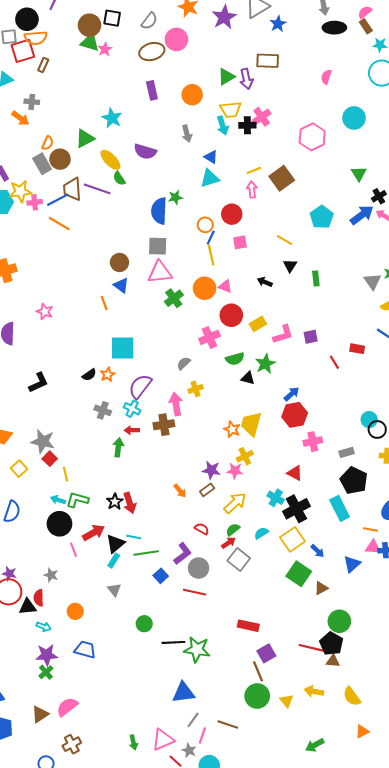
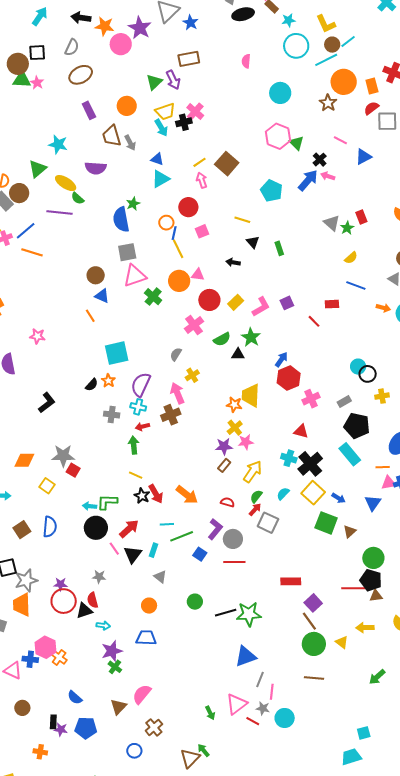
pink circle: (176, 39) -> (121, 44), moved
pink hexagon: (312, 137) -> (278, 136), moved
brown trapezoid: (72, 189) -> (112, 136), moved
gray triangle: (372, 281) -> (332, 223), moved
yellow cross: (245, 456) -> (235, 428), moved
yellow line: (65, 474) -> (136, 475), moved, turned -40
orange arrow: (180, 491) -> (187, 495), moved, size x1.6
black triangle: (115, 544) -> (133, 554), moved
orange circle: (75, 611) -> (149, 606), moved
brown line: (228, 725) -> (314, 678), moved

